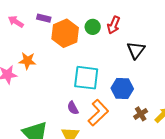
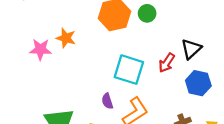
red arrow: (114, 25) -> (167, 63), moved
blue hexagon: (122, 88) -> (198, 83), moved

